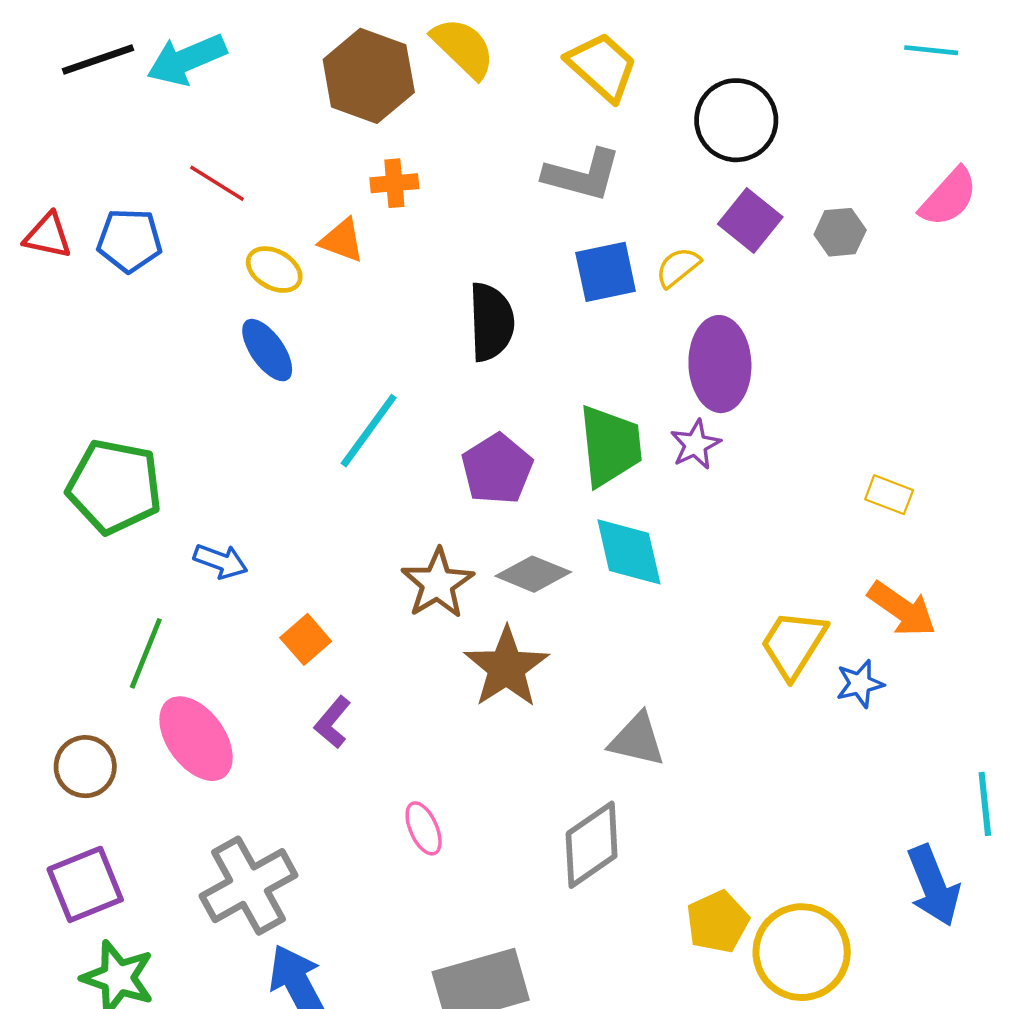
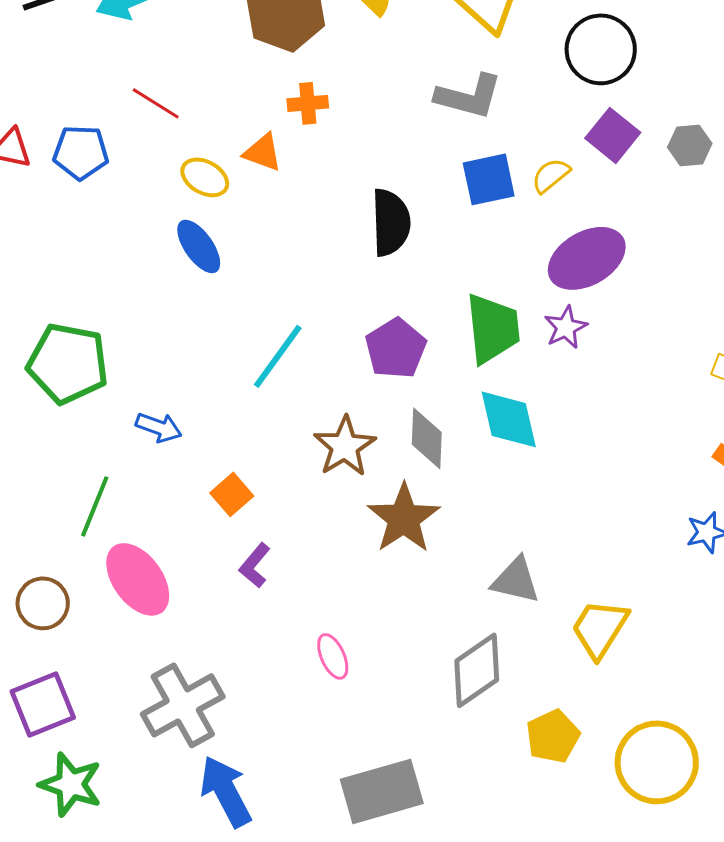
purple ellipse: (720, 364) -> (587, 258), turned 62
cyan line: (369, 431) -> (278, 356), moved
gray diamond: (533, 574) -> (427, 438), turned 70
yellow trapezoid: (793, 644) -> (600, 628), moved
yellow pentagon: (718, 922) -> (553, 736), moved

